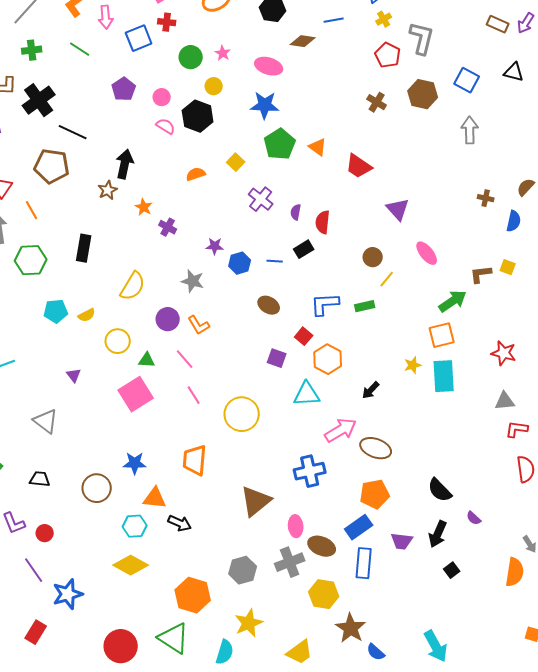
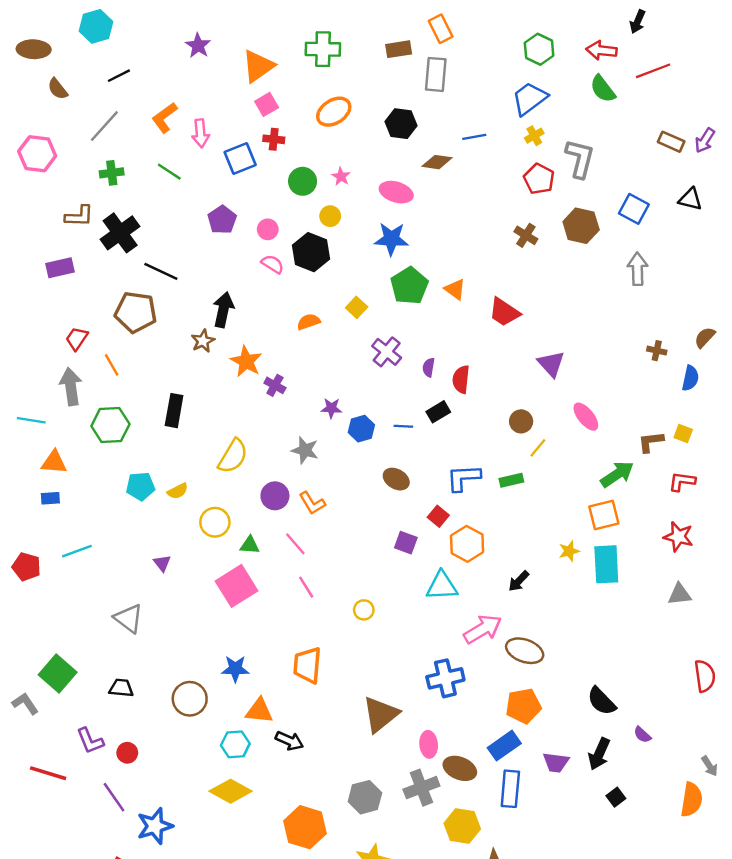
orange star: (144, 207) -> (246, 361), size x1.5
yellow circle: (242, 414) -> (364, 610), size x0.5
red L-shape: (517, 429) -> (682, 481), moved

